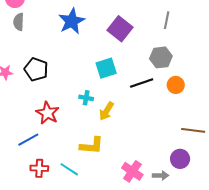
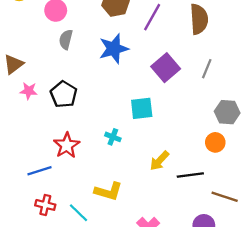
gray line: (167, 20) -> (207, 69), moved
gray semicircle: (19, 22) -> (66, 40), moved
gray hexagon: (161, 57) -> (227, 112), moved
black line: (142, 83) -> (190, 175), moved
yellow arrow: (107, 111) -> (159, 161), moved

